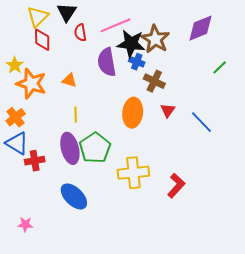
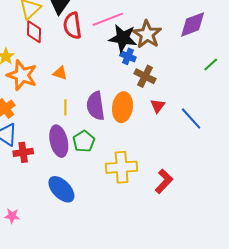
red semicircle: (80, 33) -> (72, 26), size x1.5
purple semicircle: (107, 62) -> (96, 106), moved
green pentagon: (95, 148) -> (84, 141), size x0.7

